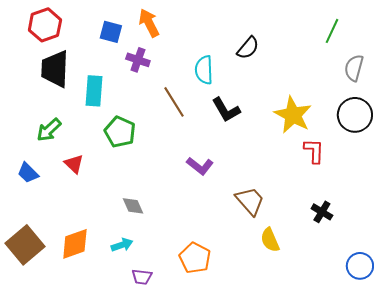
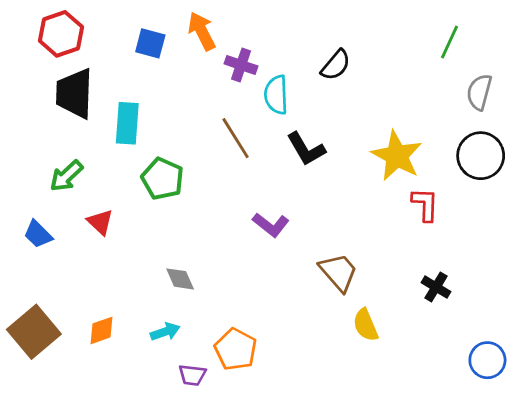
purple cross: (138, 60) -> (241, 65), moved
orange diamond: (75, 244) -> (102, 330), size x0.7
orange pentagon: (195, 258) -> (236, 349), moved

